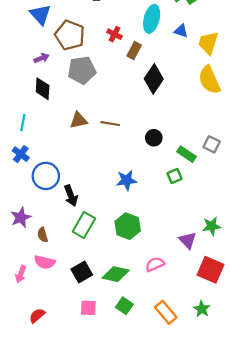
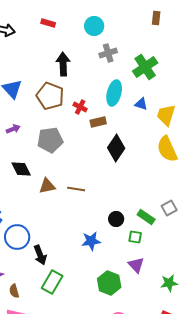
brown pentagon: (70, 35) -> (50, 96), moved
brown rectangle: (134, 51) -> (98, 122), turned 49
black diamond: (43, 89) -> (21, 169), moved, turned -30
black circle: (154, 138) -> (116, 219), moved
gray square: (212, 144) -> (169, 208), turned 35
green square: (175, 176) -> (135, 237), turned 32
green hexagon: (128, 226) -> (109, 283), moved
purple triangle: (188, 240) -> (136, 265), moved

